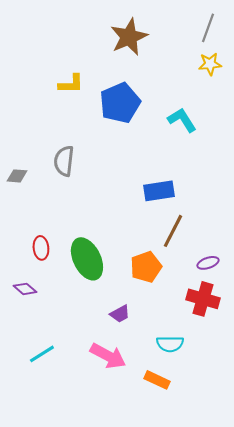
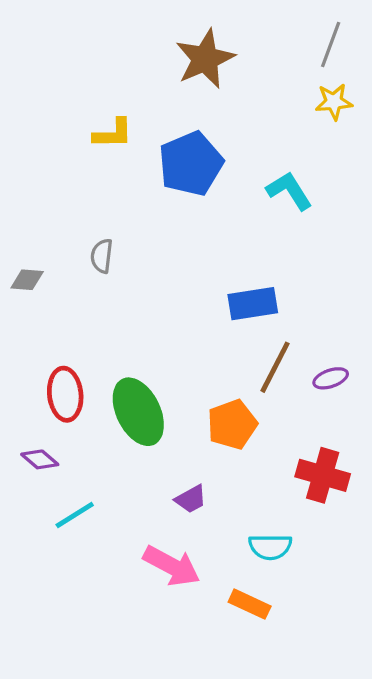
gray semicircle: (64, 161) -> (102, 256), size x0.7
red ellipse: (41, 248) -> (65, 394), size x1.4
purple ellipse: (208, 263) -> (331, 378), moved
cyan line: (42, 354) -> (75, 515), moved

